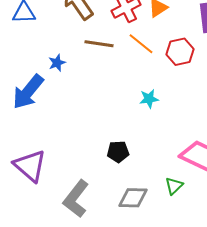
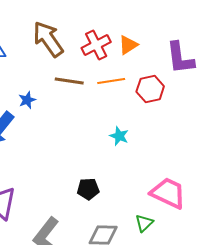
orange line: (141, 44) -> (111, 81), turned -48
cyan star: (149, 99) -> (119, 136), turned 30

